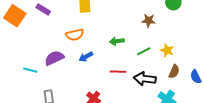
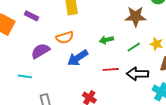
brown star: (149, 21) -> (136, 17), size x1.5
blue arrow: (86, 57) -> (78, 58), size x1.5
purple semicircle: (54, 58) -> (40, 51), moved

